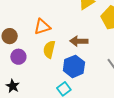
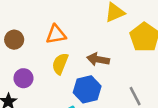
purple circle: (18, 57) -> (23, 78), moved

